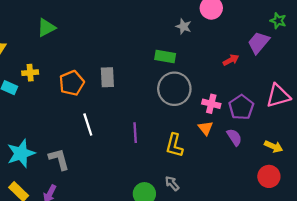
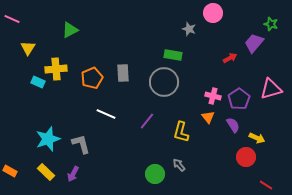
yellow cross: (30, 73) -> (56, 69), size x1.5
gray circle: (174, 89) -> (164, 82), moved
white line: (88, 125) -> (106, 114), turned -48
purple line: (135, 133) -> (147, 121), turned 42
yellow arrow: (274, 146) -> (257, 138), moved
red circle: (269, 176) -> (246, 157), moved

